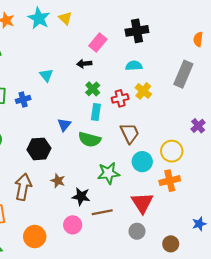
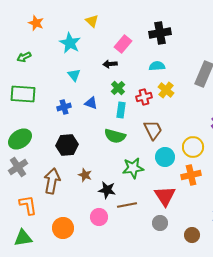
cyan star: (39, 18) -> (70, 43), moved
blue cross: (23, 99) -> (64, 107), moved
blue triangle: (64, 125) -> (91, 103), moved, turned -48

